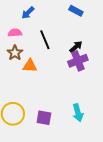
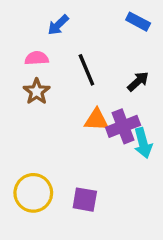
purple cross: (78, 61) -> (123, 126), moved
orange triangle: (30, 66) -> (96, 120), moved
cyan arrow: (78, 113) -> (143, 143), moved

